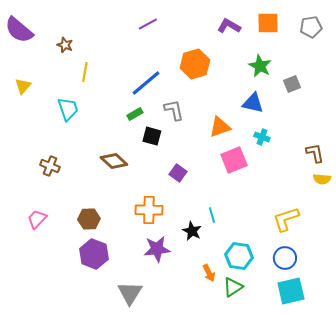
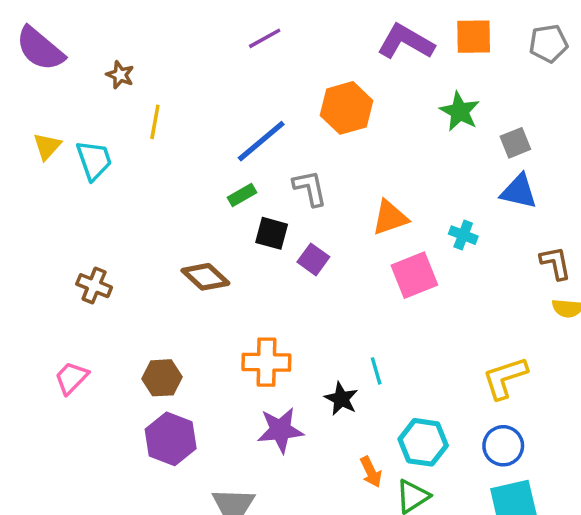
purple L-shape: (229, 26) -> (406, 42), size x1.4
blue triangle: (253, 103) -> (519, 192), moved
cyan trapezoid: (68, 109) -> (94, 160), moved
purple square: (178, 173) -> (313, 259), moved

